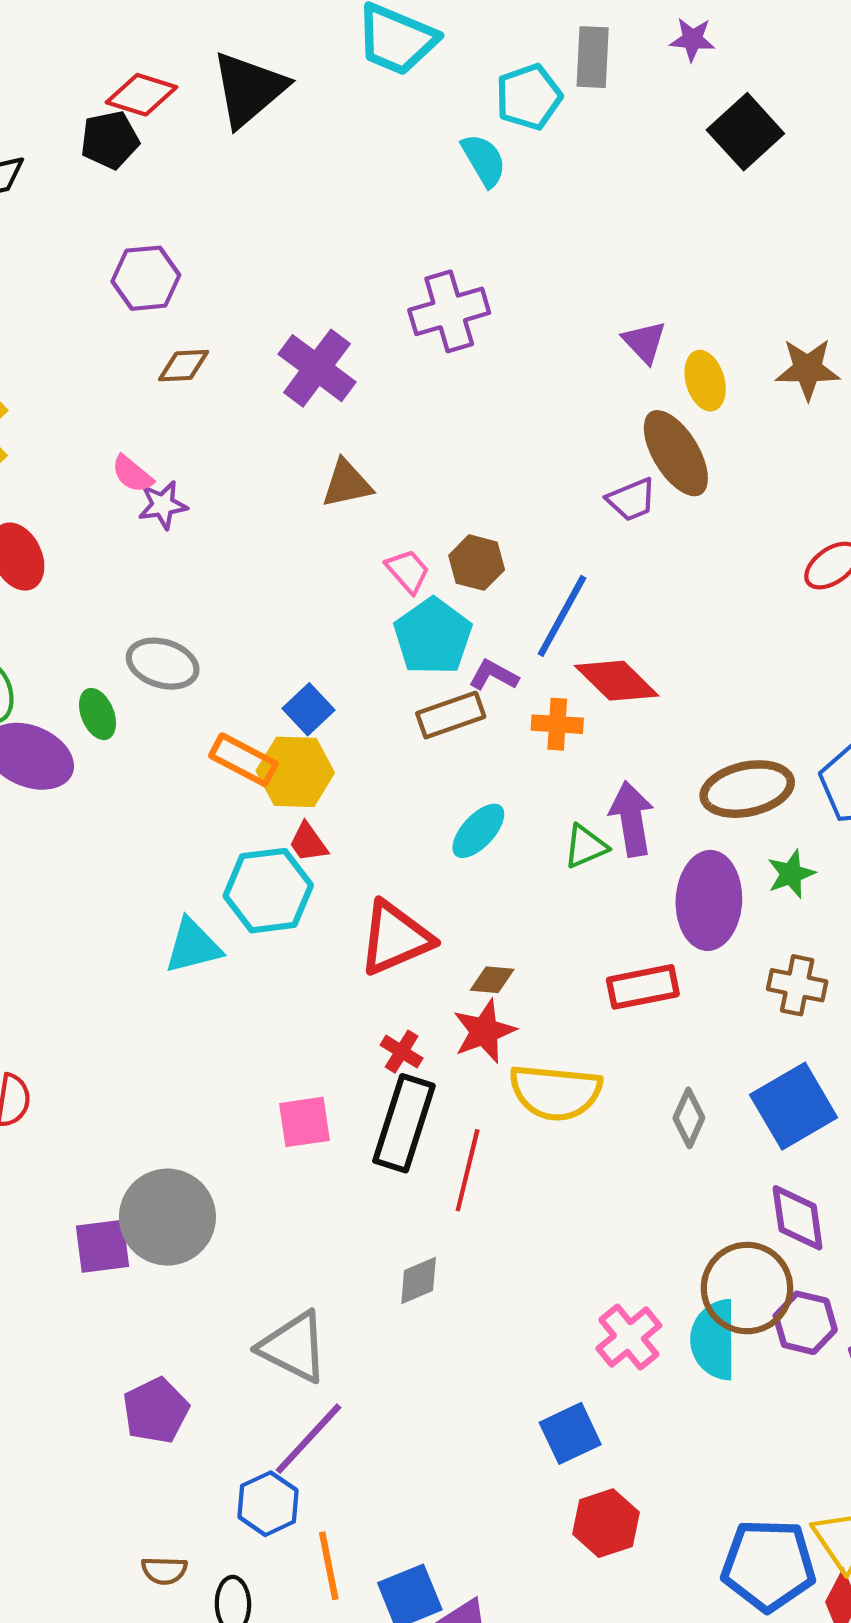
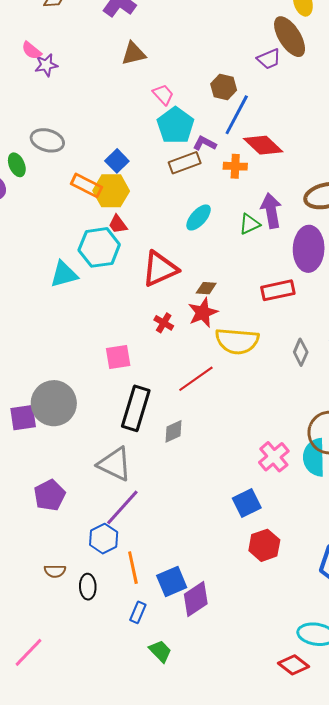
brown hexagon: (477, 563) -> (224, 87), moved
black rectangle: (404, 1123) -> (136, 408), moved
red line: (468, 1170) -> (196, 379), turned 42

